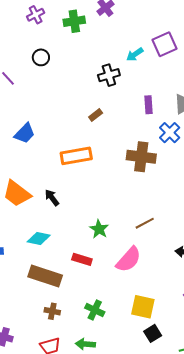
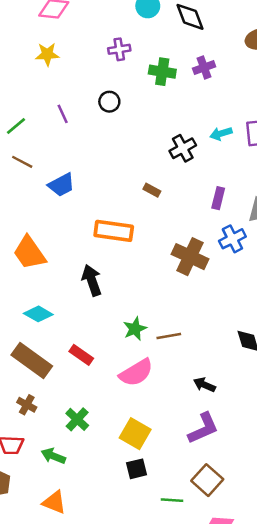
black cross: (109, 75) -> (183, 148), turned -30
brown rectangle: (96, 115) -> (152, 190), turned 48
black arrow: (52, 198) -> (92, 280), moved, size x1.4
green star: (99, 229) -> (135, 329), moved

